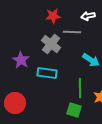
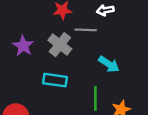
purple star: (21, 60) -> (23, 46), moved

